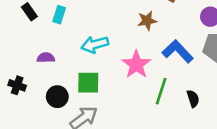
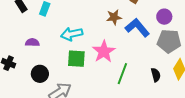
blue L-shape: (178, 51) -> (137, 28), moved
green square: (88, 83) -> (76, 59), moved
black semicircle: (193, 99) -> (156, 75), moved

